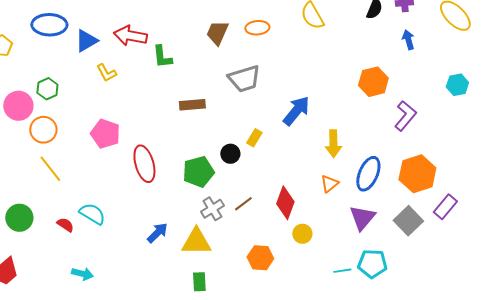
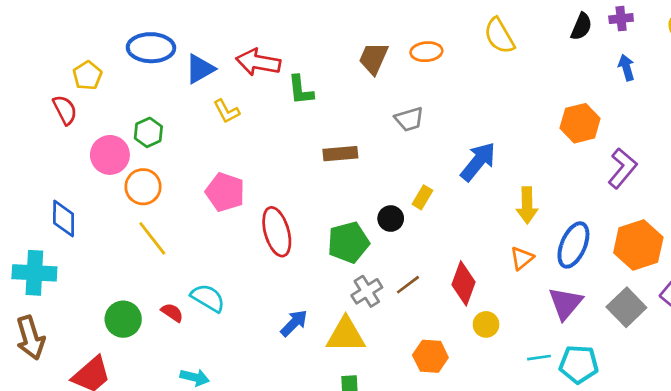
gray trapezoid: (244, 79) -> (409, 119), size x0.7
green circle: (19, 218) -> (123, 319), moved
cyan line: (342, 271) -> (539, 358), moved

